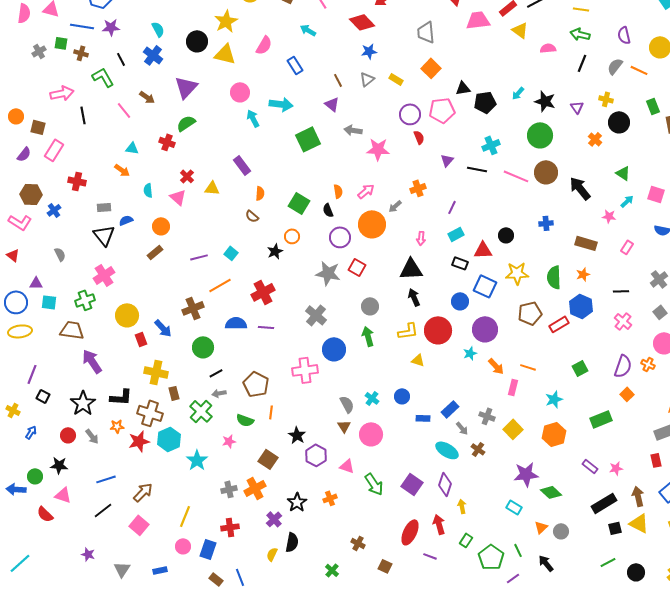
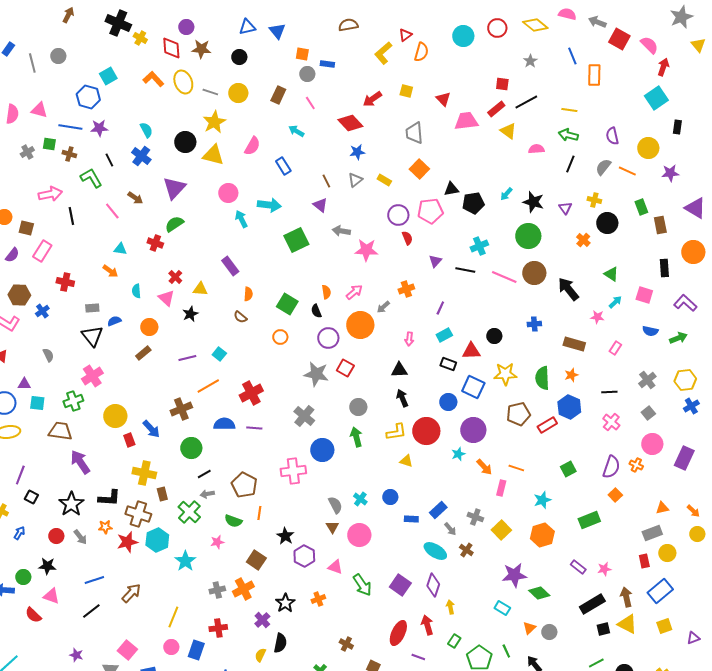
black star: (275, 251) -> (190, 314), moved
black triangle: (411, 269) -> (399, 370), size x0.7
pink square: (139, 525) -> (127, 650), moved

